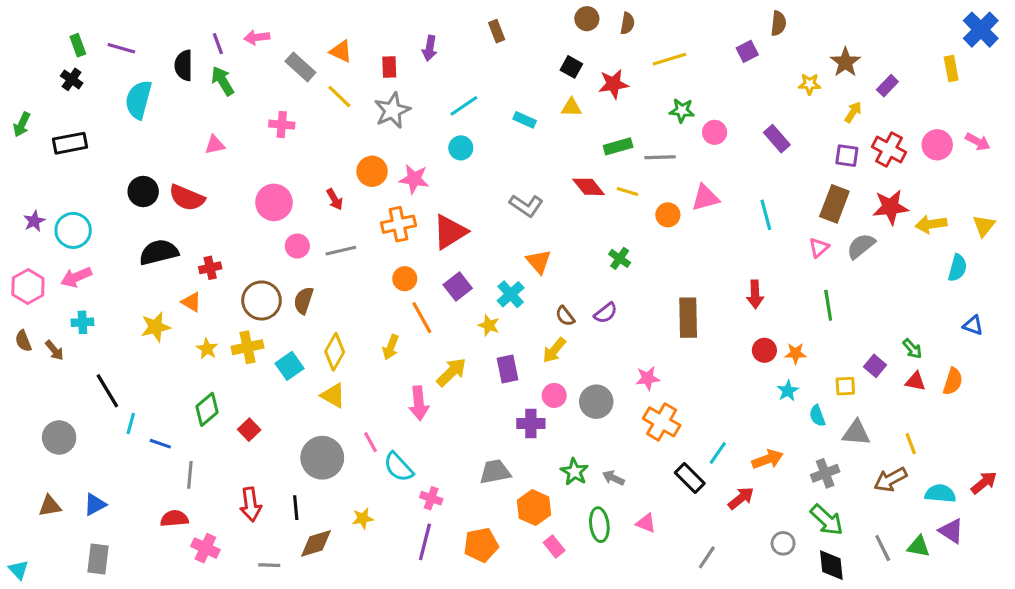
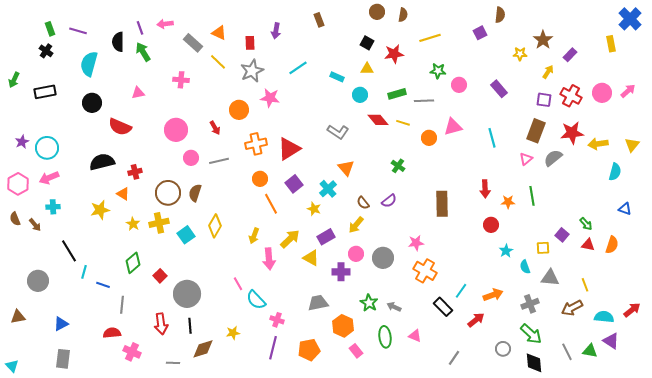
pink arrow: (978, 142) -> (628, 91), turned -70
cyan circle: (461, 148) -> (360, 95), moved
pink star: (414, 179) -> (270, 98), moved
black circle: (143, 191) -> (92, 103), moved
yellow arrow: (391, 347) -> (254, 236), moved
orange star: (796, 353) -> (508, 202), moved
purple rectangle: (508, 369) -> (326, 237), turned 72
yellow triangle: (333, 395) -> (311, 258), moved
gray circle: (322, 458) -> (187, 294), moved
brown triangle: (50, 506) -> (18, 317), moved

